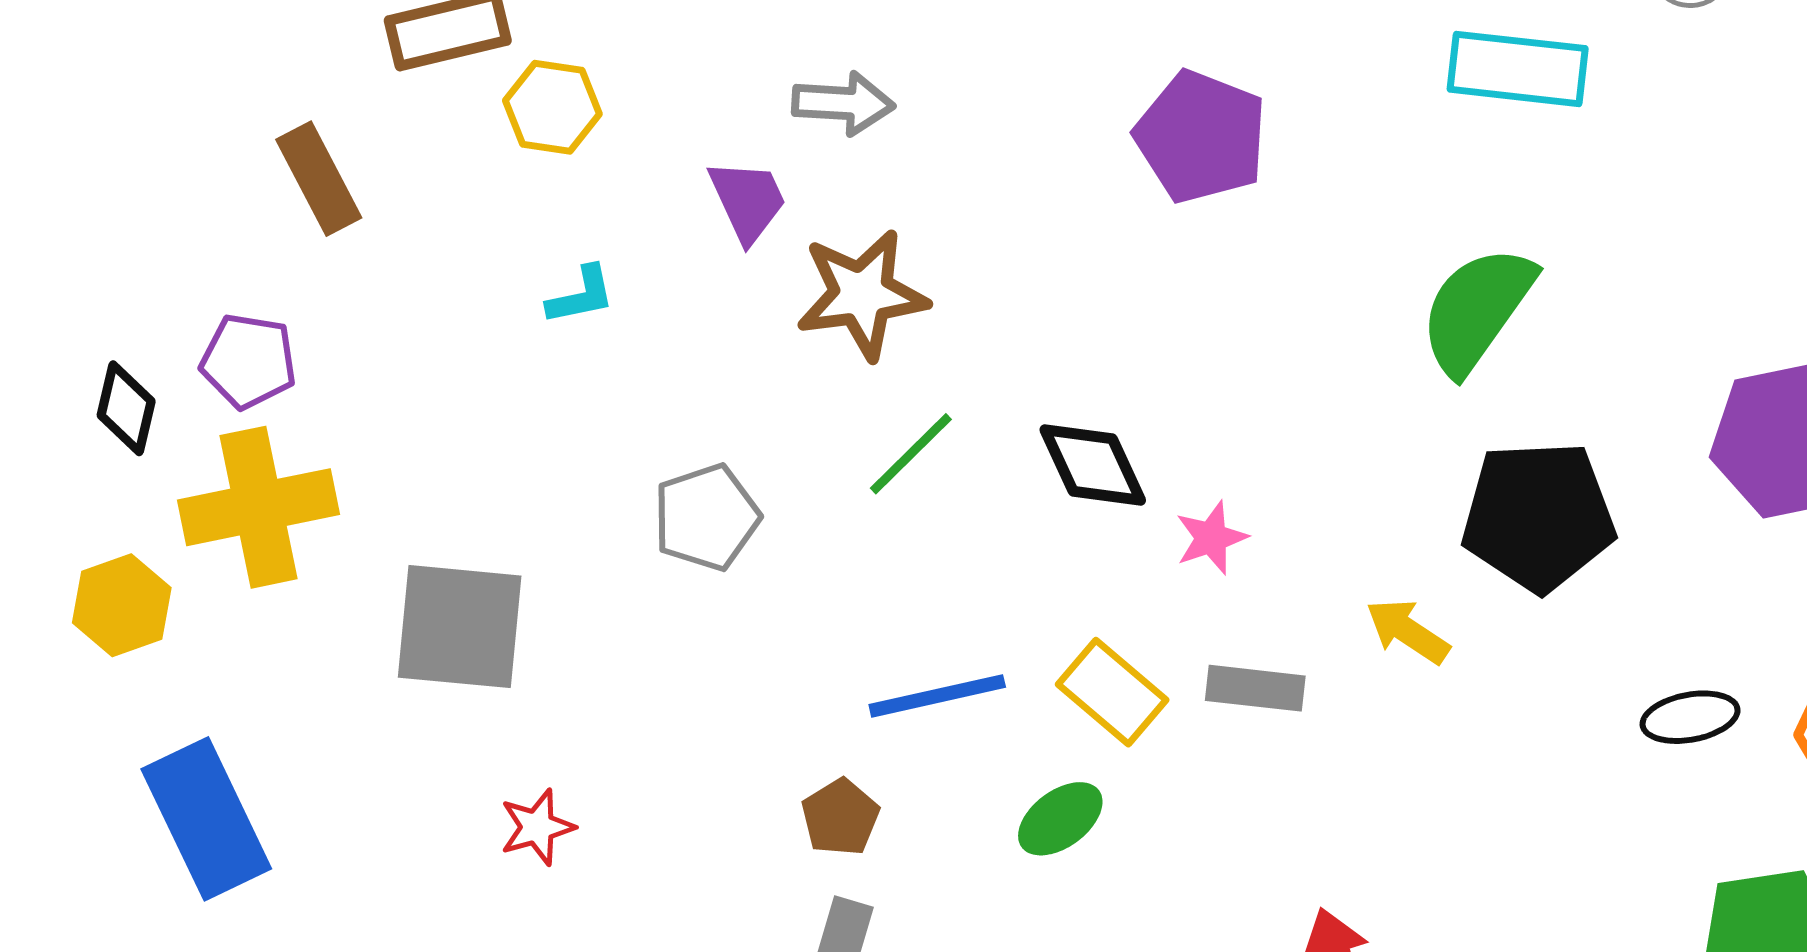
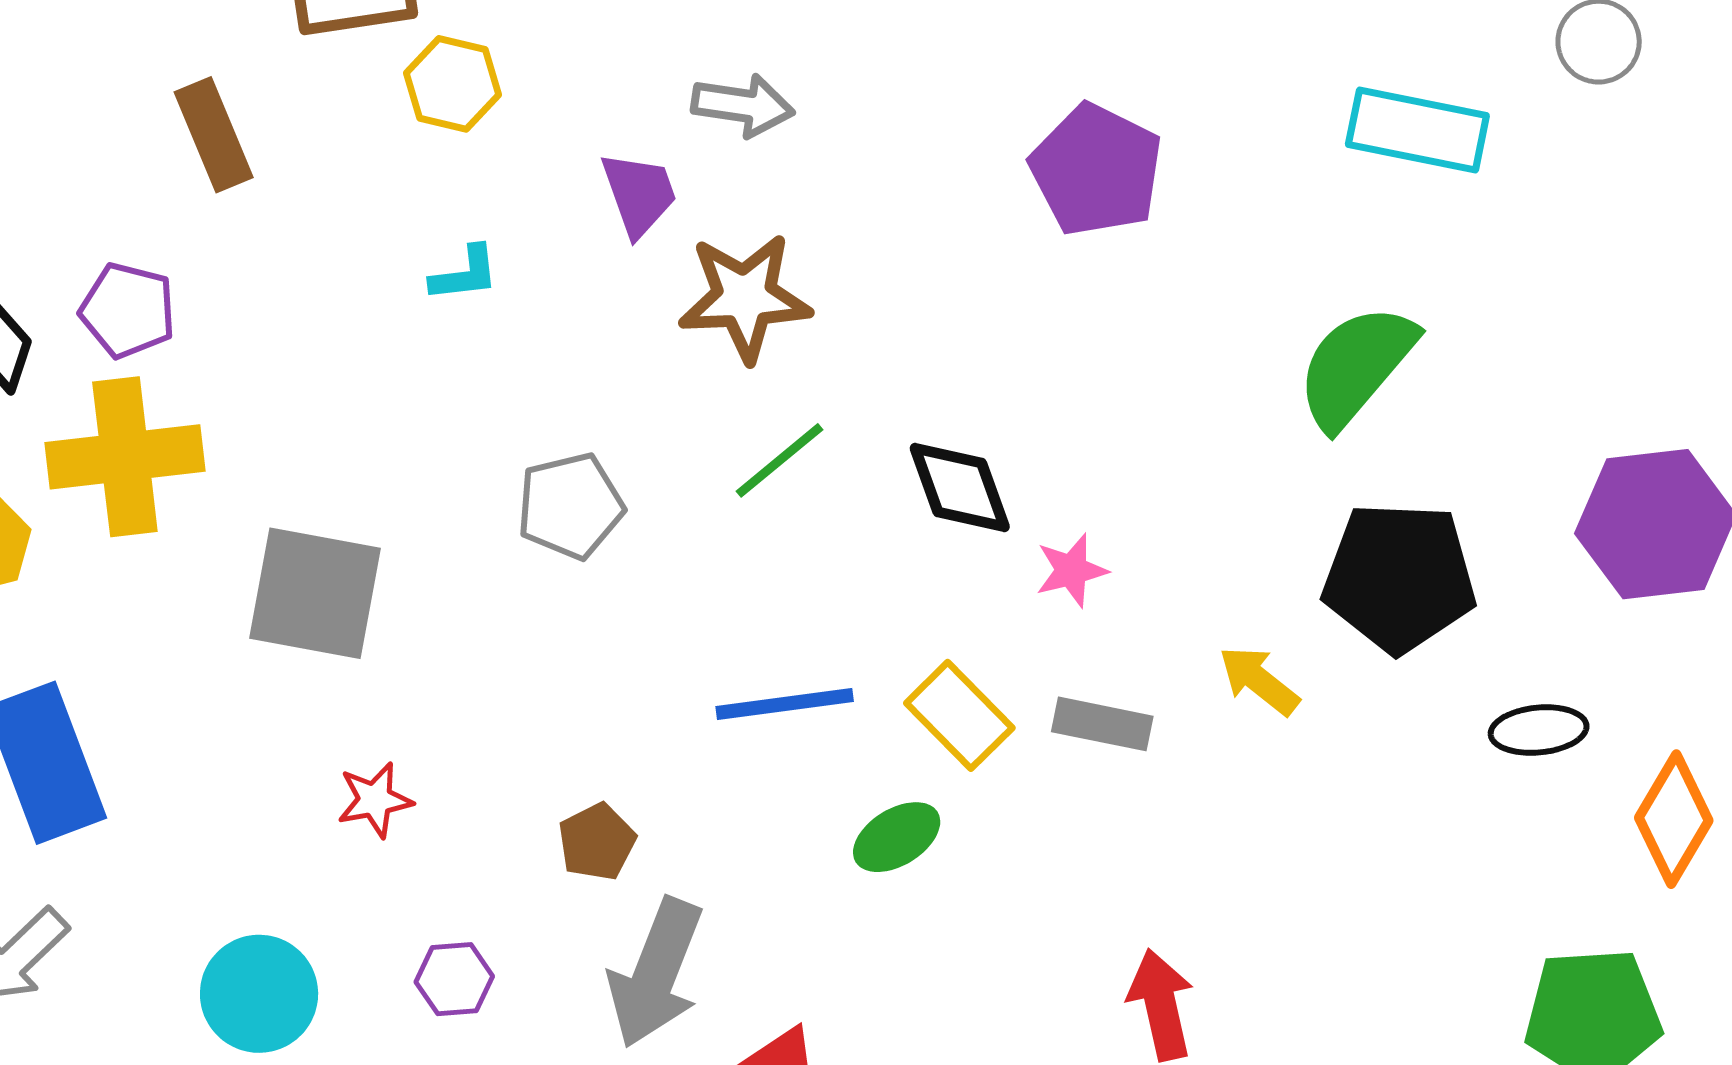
black ellipse: (1690, 717) -> (1539, 730), moved
brown pentagon: (840, 817) -> (597, 842), moved

